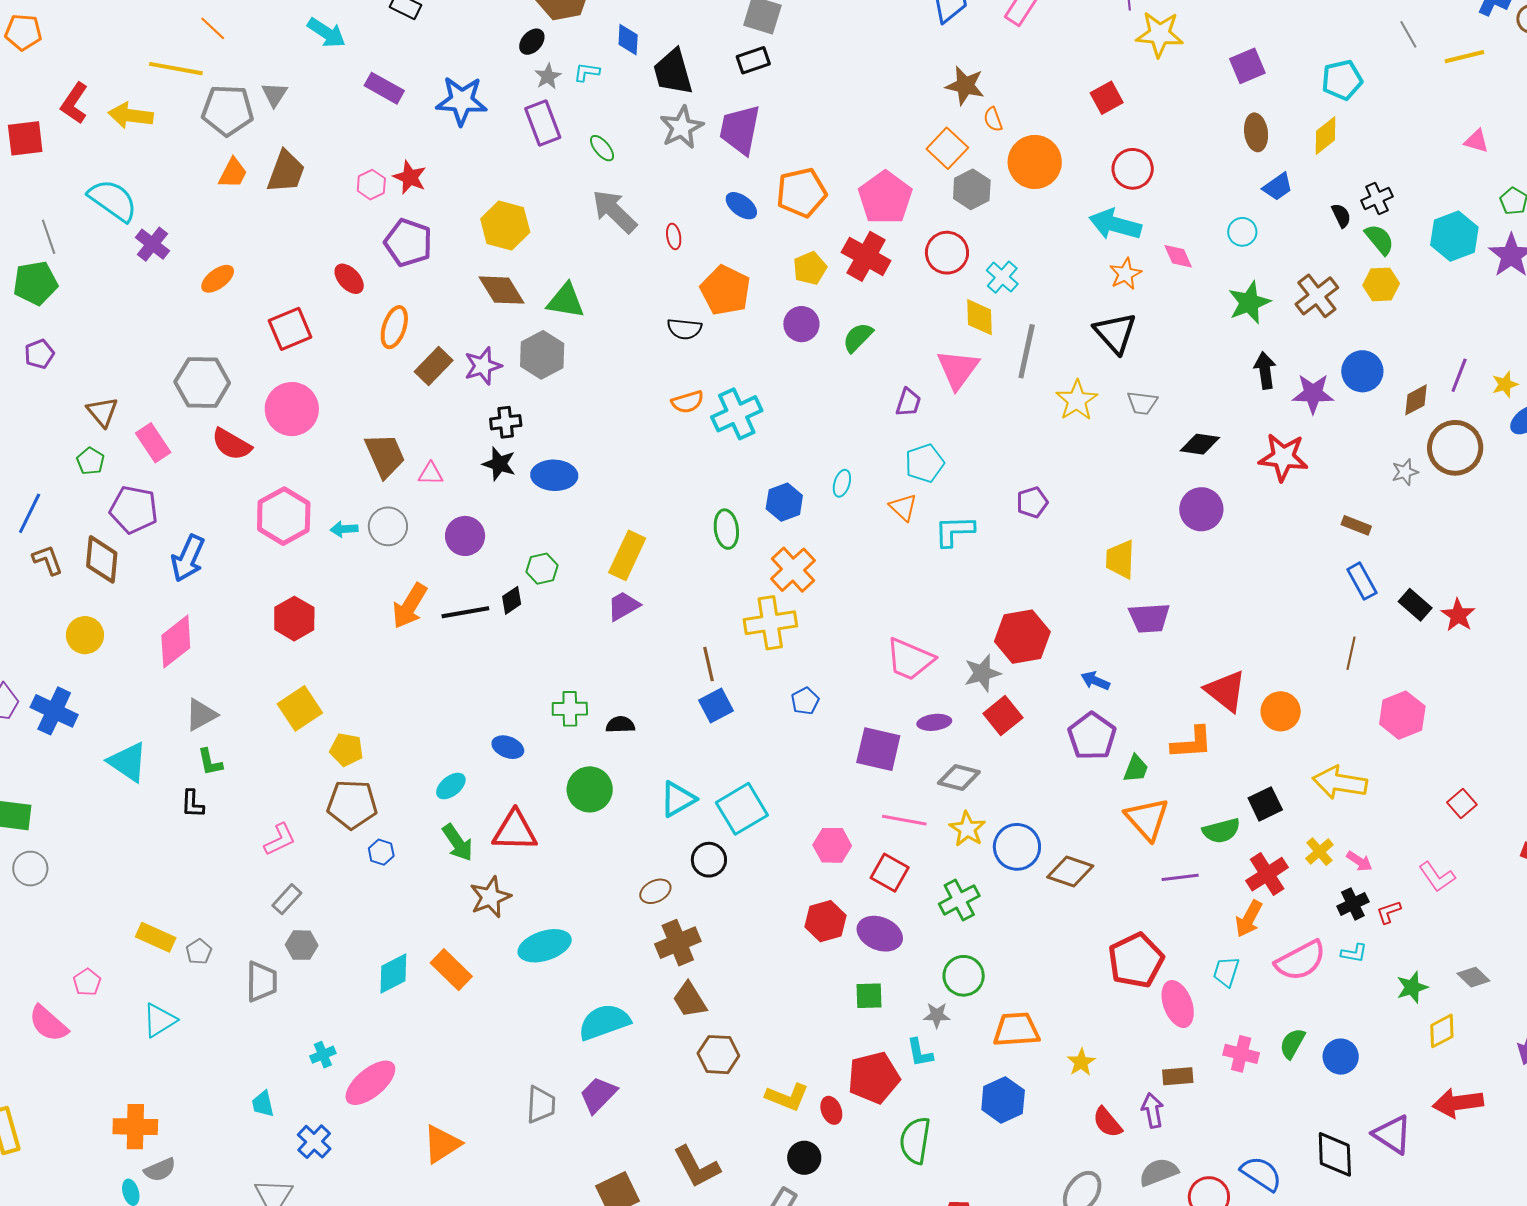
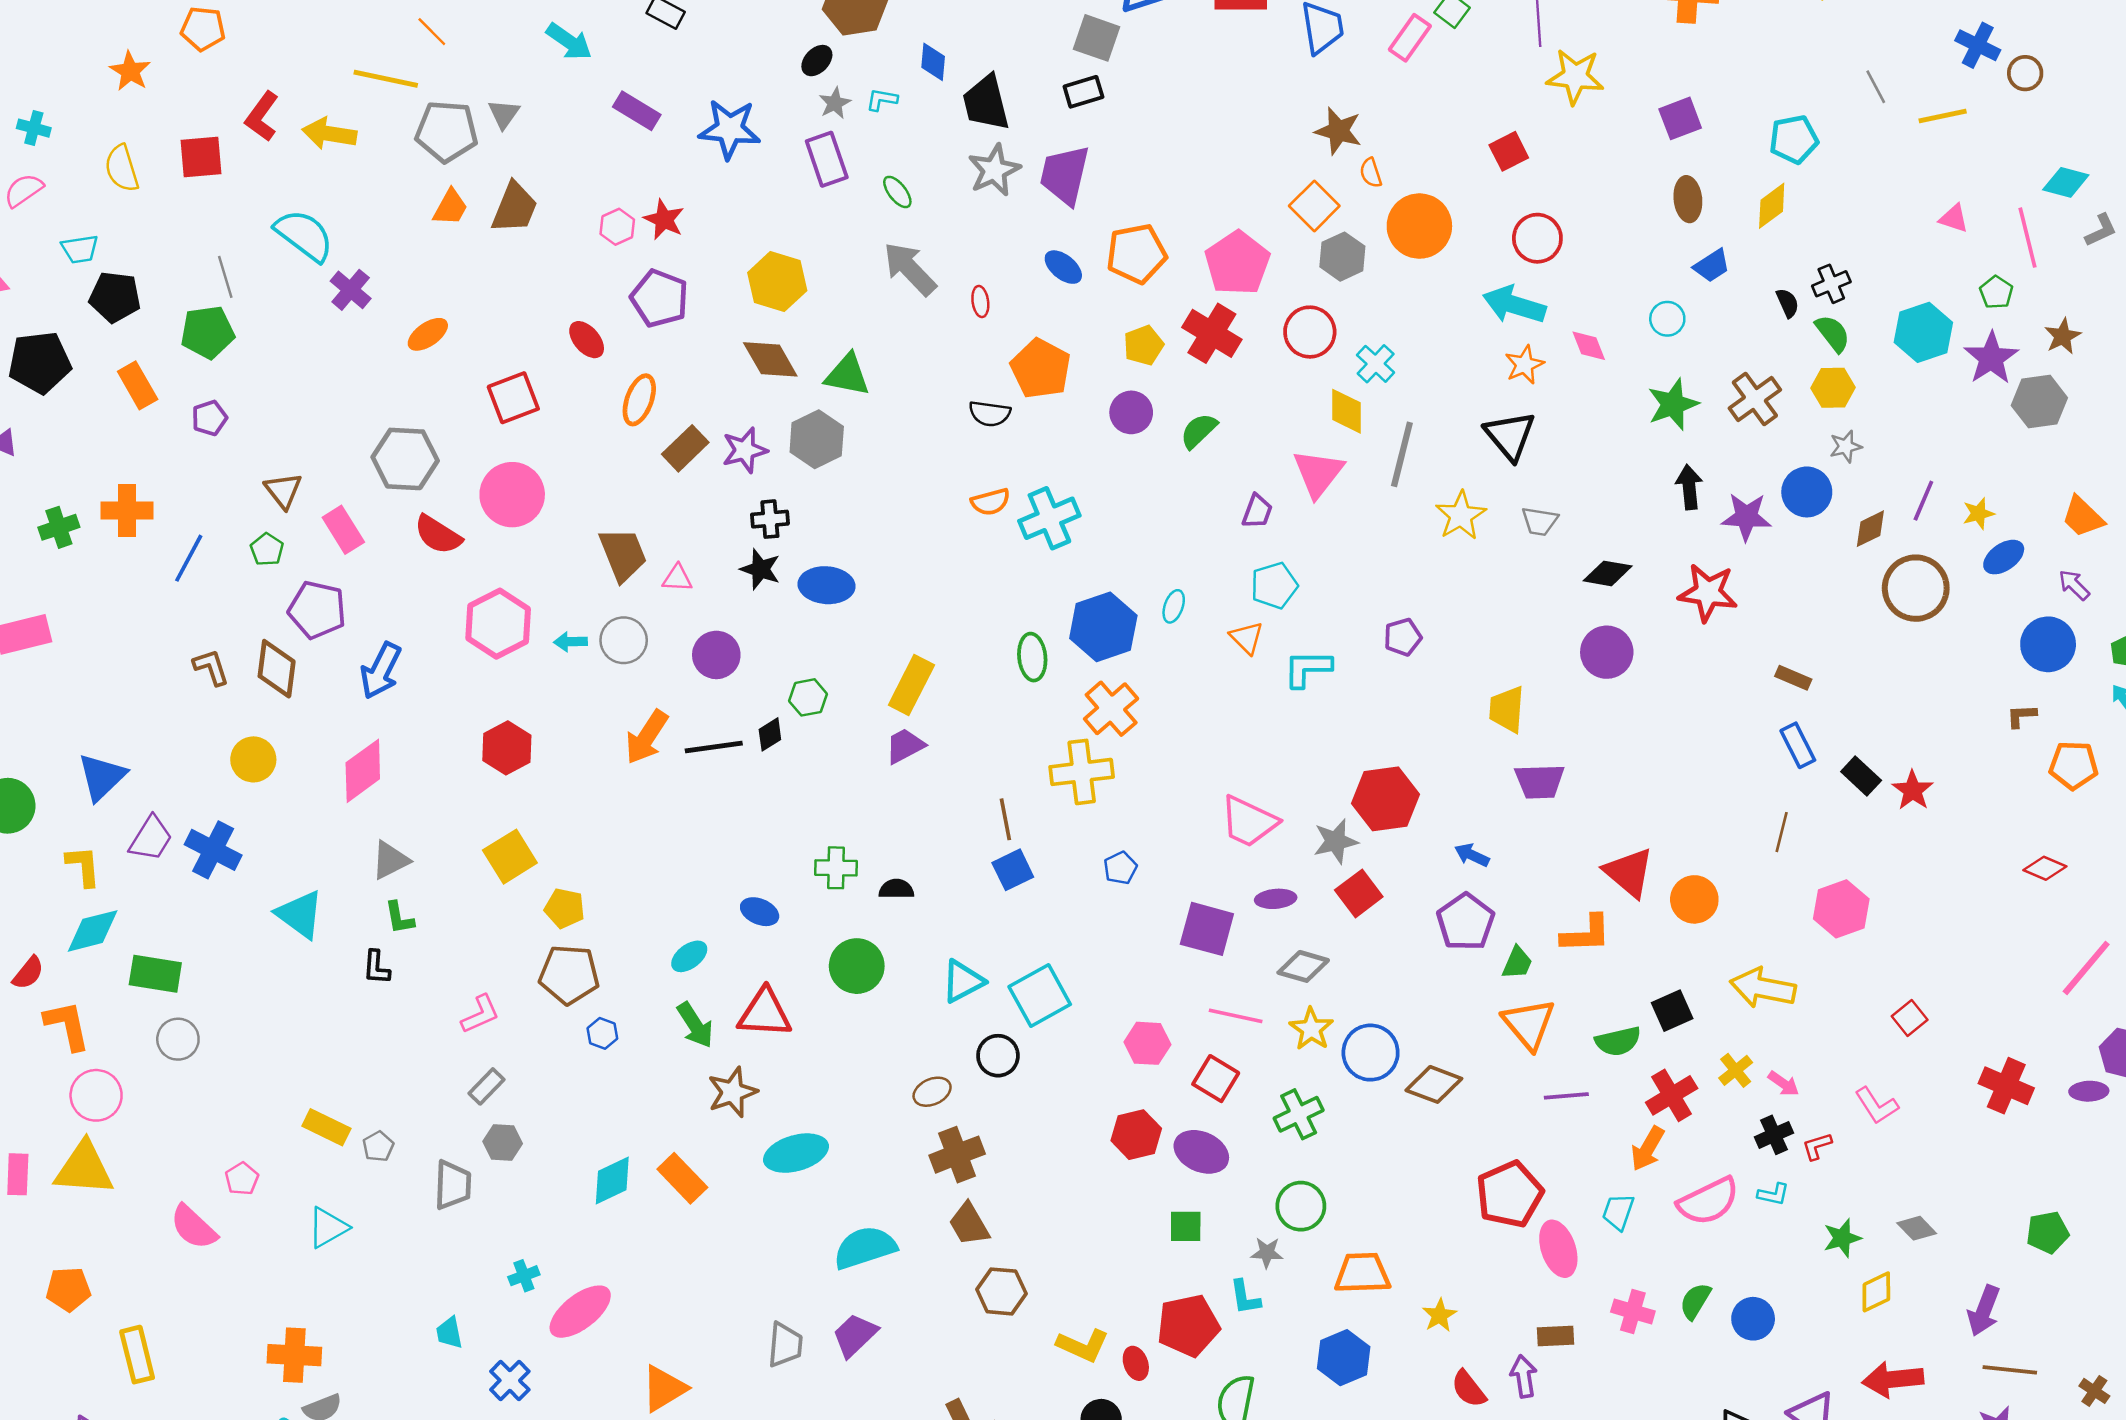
gray star: (1405, 472) -> (1846, 446), moved
blue hexagon: (784, 502) -> (1103, 627), size x1.5
blue line: (30, 513) -> (189, 558), moved

